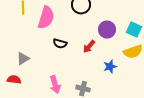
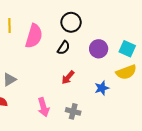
black semicircle: (60, 44) -> (64, 48), moved, turned -72
red arrow: (89, 47) -> (68, 77), moved

